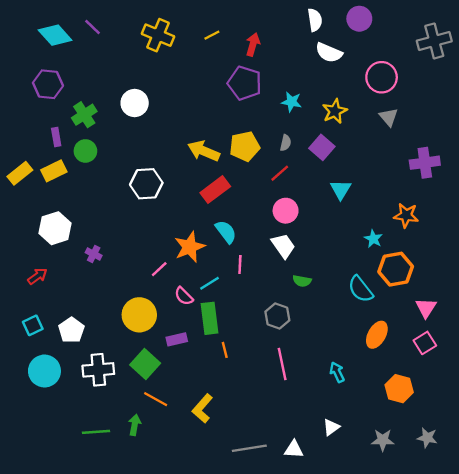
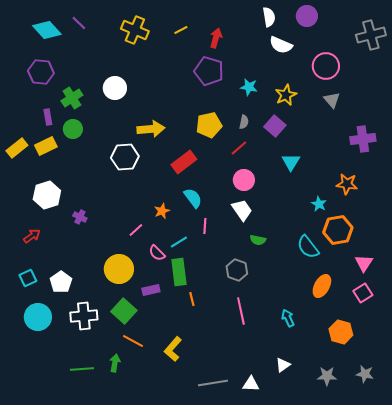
yellow arrow: (204, 151) -> (151, 129), moved, turned 152
orange star: (190, 247) -> (162, 211), size x0.6

